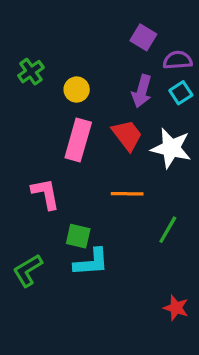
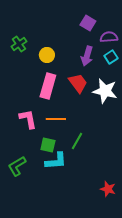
orange line: (127, 194) -> (56, 119), moved
green line: (168, 230) -> (77, 141), moved

